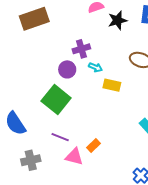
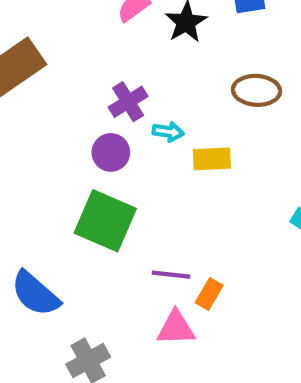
purple line: (60, 137) -> (171, 275), moved

